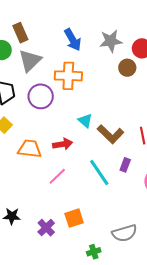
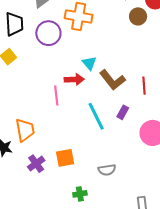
red arrow: (63, 144) -> (74, 79), moved
orange trapezoid: (30, 149) -> (25, 130), moved, turned 65
pink line: (57, 176) -> (56, 95), moved, turned -60
gray semicircle: (124, 233) -> (107, 170), moved, size x0.7

